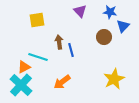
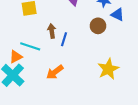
blue triangle: (123, 26) -> (118, 15), turned -48
blue line: (71, 50) -> (64, 39), turned 32

